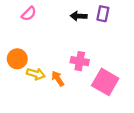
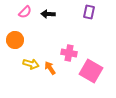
black arrow: (79, 16) -> (48, 14), moved
orange circle: (17, 59) -> (15, 40), moved

